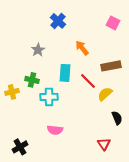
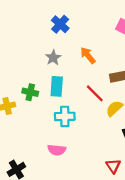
gray star: (38, 50) -> (53, 58), moved
cyan rectangle: (65, 73) -> (57, 86), moved
cyan cross: (49, 97) -> (65, 116), moved

